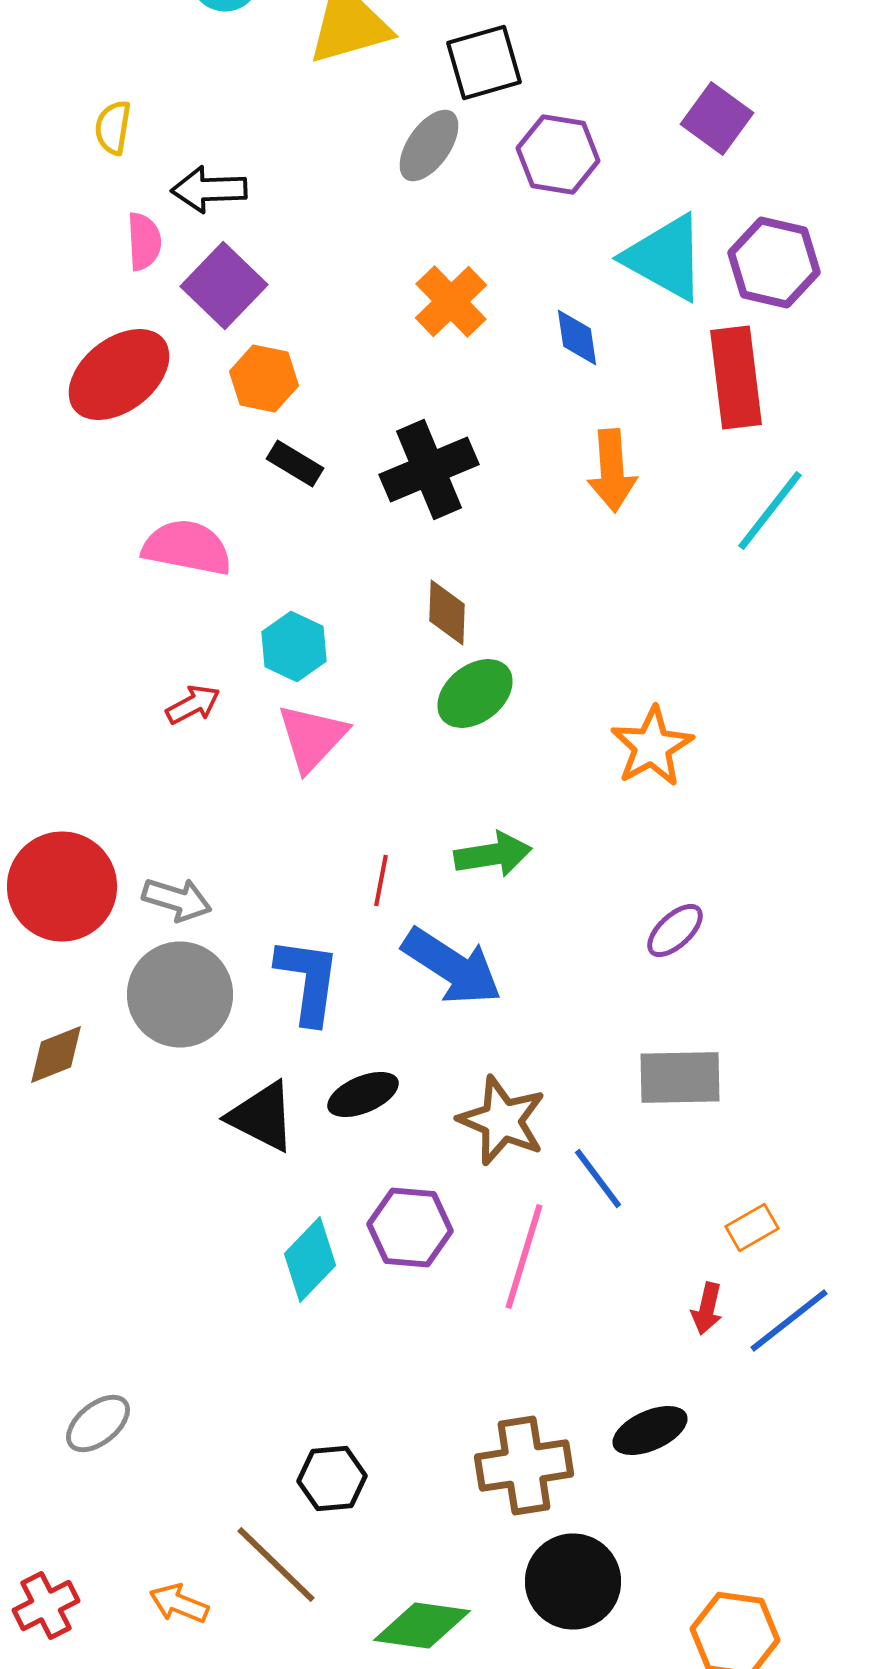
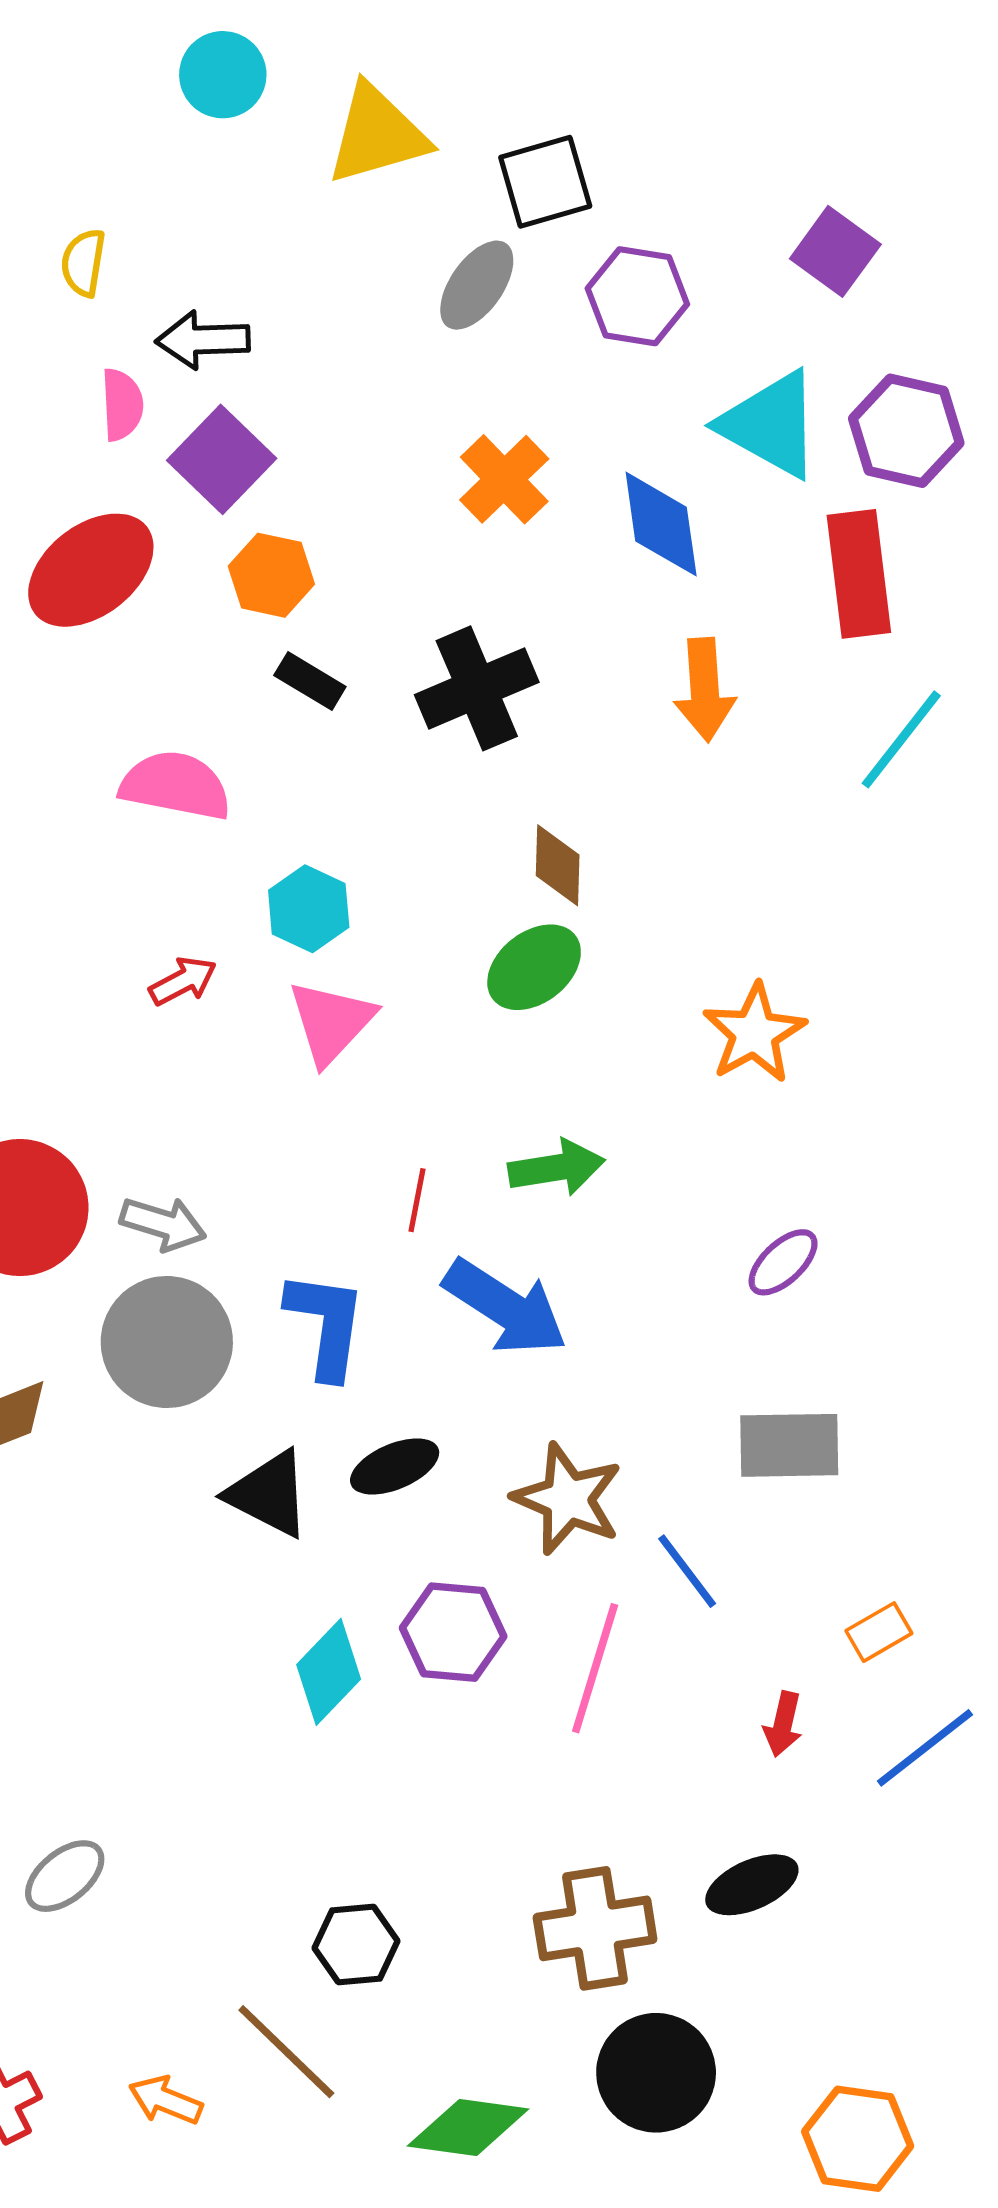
blue diamond: (577, 338) -> (661, 524), size x1.5
brown diamond: (447, 612) -> (558, 865), moved
red arrow: (707, 1308) -> (783, 1724), moved

